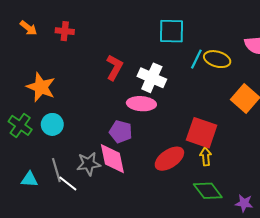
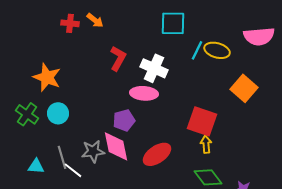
orange arrow: (28, 28) -> (95, 20), moved
purple pentagon: (121, 132) -> (124, 120), turned -30
red ellipse: (169, 159) -> (157, 154), moved

